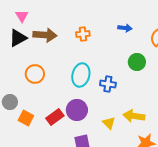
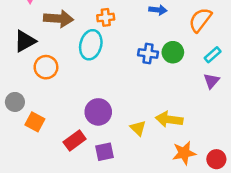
black triangle: (18, 38) -> (25, 41), moved
cyan ellipse: (81, 75) -> (91, 45), moved
blue cross: (108, 84) -> (148, 53), moved
red rectangle: (55, 117) -> (75, 141), moved

